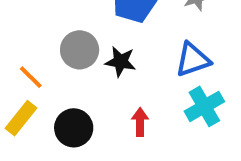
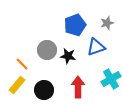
blue triangle: (193, 60) -> (96, 47), moved
red arrow: (140, 122) -> (78, 87), size x1.5

